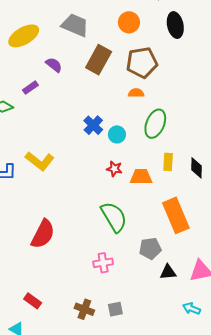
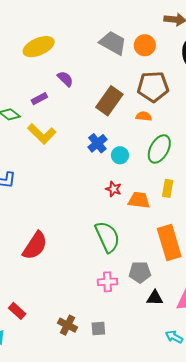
gray trapezoid: (75, 25) -> (113, 43), moved
brown rectangle: (99, 60) -> (109, 101), moved
yellow L-shape: (40, 161) -> (42, 134), moved
pink cross: (103, 263) -> (107, 282), moved

